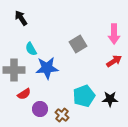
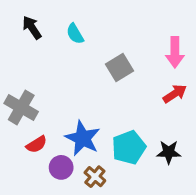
cyan semicircle: (31, 49) -> (75, 34), moved
blue star: (47, 68) -> (83, 138), moved, turned 30
gray cross: (14, 70) -> (21, 107), turned 30

